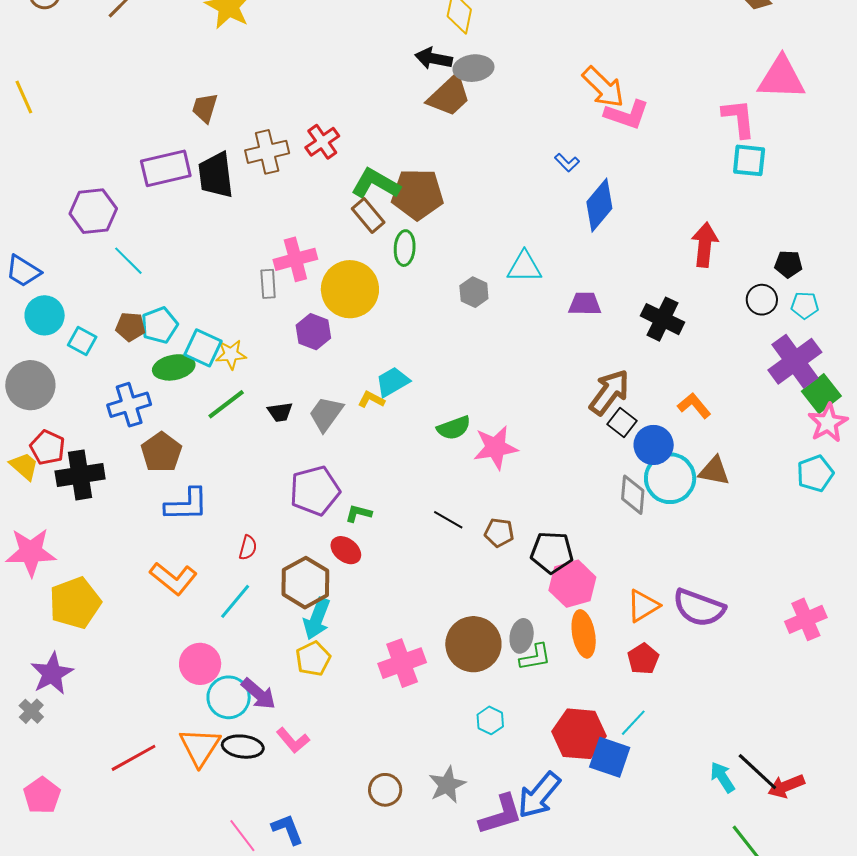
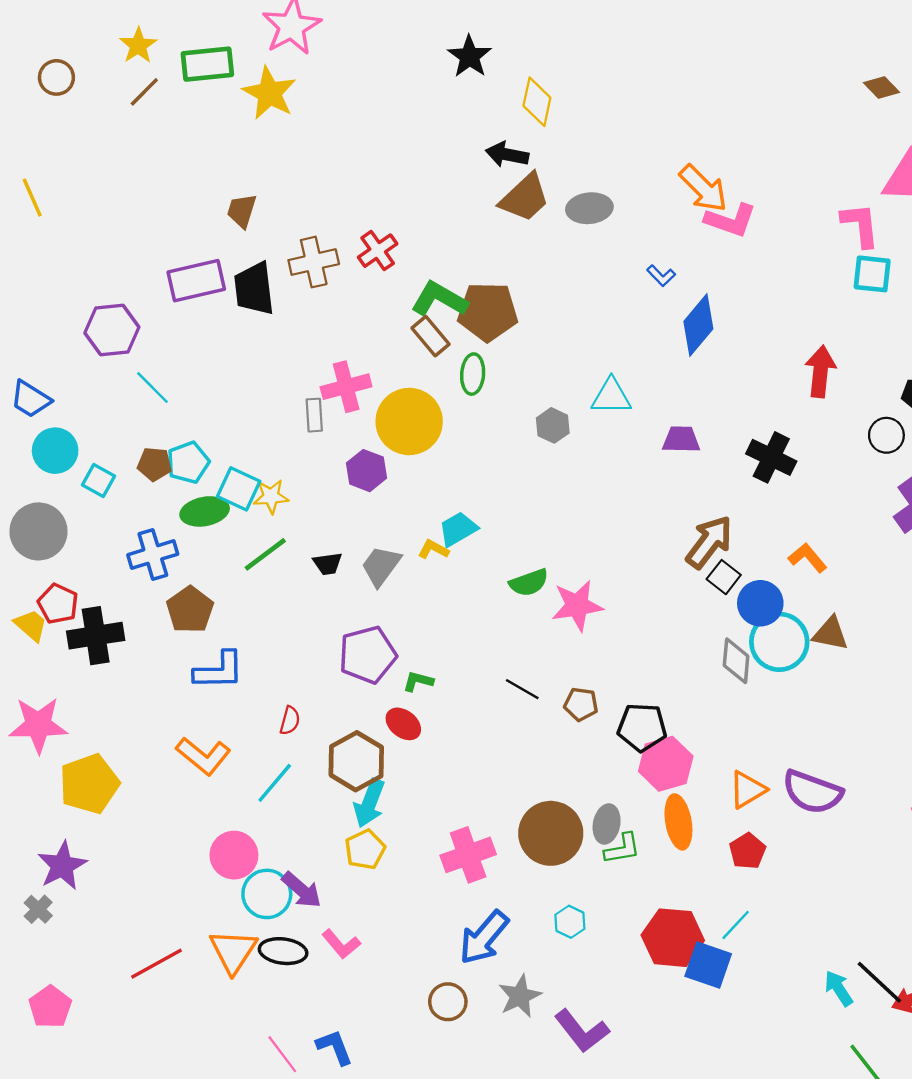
gray ellipse: (473, 68) -> (589, 208), moved
blue arrow: (539, 795) -> (484, 938), moved
purple L-shape: (501, 815) -> (582, 1031), turned 69

